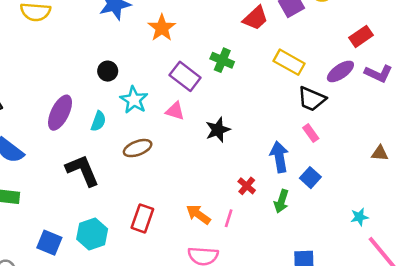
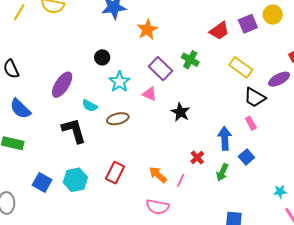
cyan semicircle: (98, 121) -> (90, 106), moved, turned 91
black star: (218, 130) -> (180, 112), turned -30

